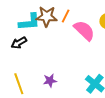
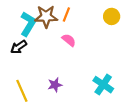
cyan L-shape: (29, 22) -> (28, 24), turned -50
pink semicircle: (84, 30) -> (69, 40), moved, size x0.6

